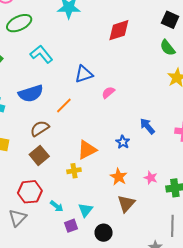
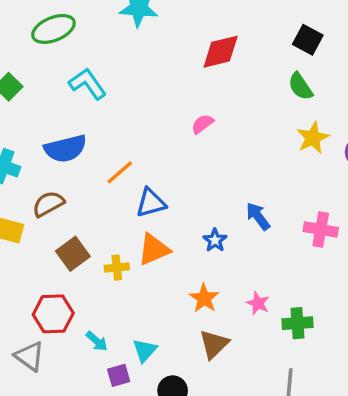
blue triangle: (84, 74) -> (151, 203), moved
pink semicircle: (108, 92) -> (202, 124), moved
brown semicircle: (40, 128) -> (48, 204), moved
yellow cross: (74, 171) -> (117, 268), moved
gray triangle: (17, 218) -> (30, 356), turned -42

